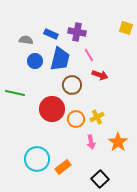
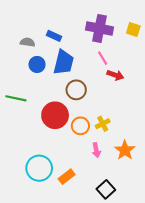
purple cross: (77, 32) -> (99, 28), moved, size x1.4
pink line: (89, 55) -> (103, 58), moved
red arrow: (100, 75) -> (115, 75), moved

